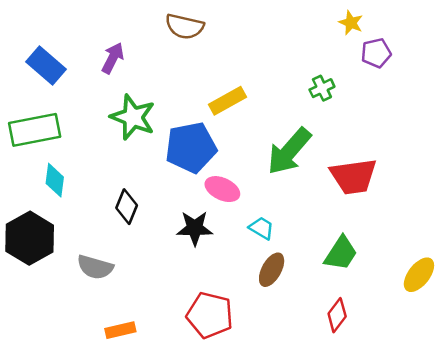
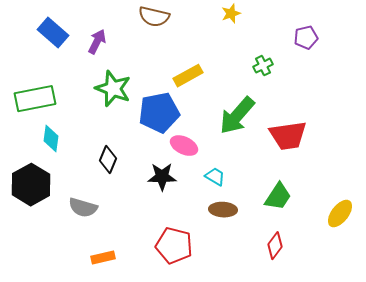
yellow star: (351, 23) -> (231, 14), moved, turned 30
blue rectangle: (46, 66) -> (53, 33), moved
brown ellipse: (272, 270) -> (223, 210), turned 64

